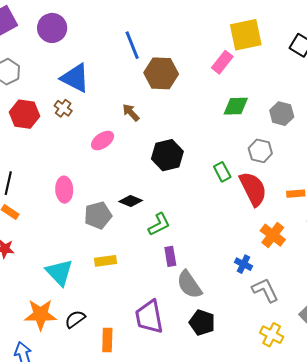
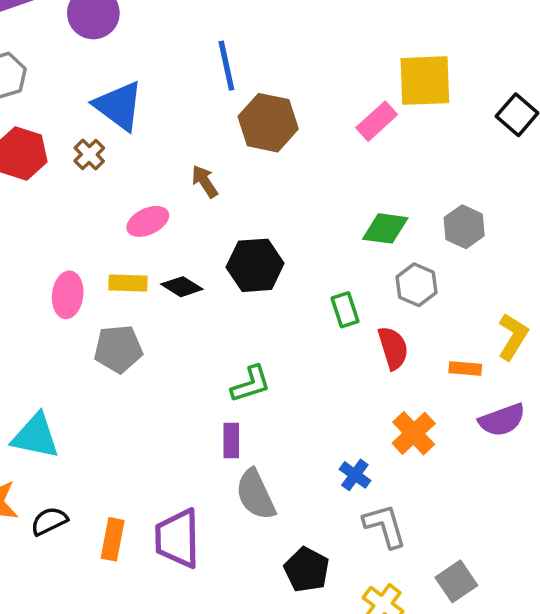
green diamond: (236, 106) -> (385, 228), moved
red semicircle: (253, 189) -> (393, 348), size x0.7
black diamond: (131, 201) -> (182, 287), moved
green L-shape: (159, 224) -> (251, 384), moved
yellow rectangle: (105, 261) -> (128, 283), moved
cyan triangle: (59, 272) -> (36, 436), turned -44
black pentagon: (202, 323) -> (307, 570), moved
orange rectangle: (107, 340) -> (113, 539), moved

